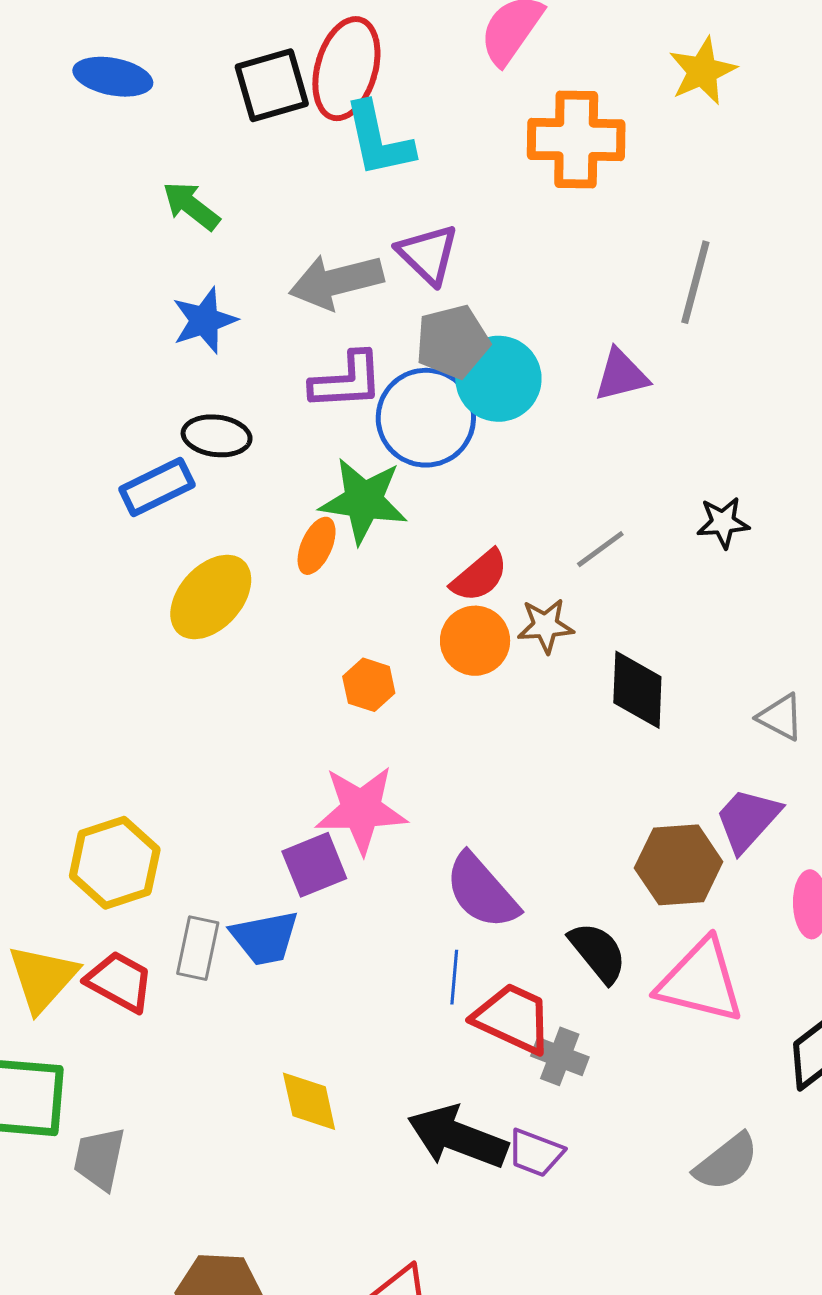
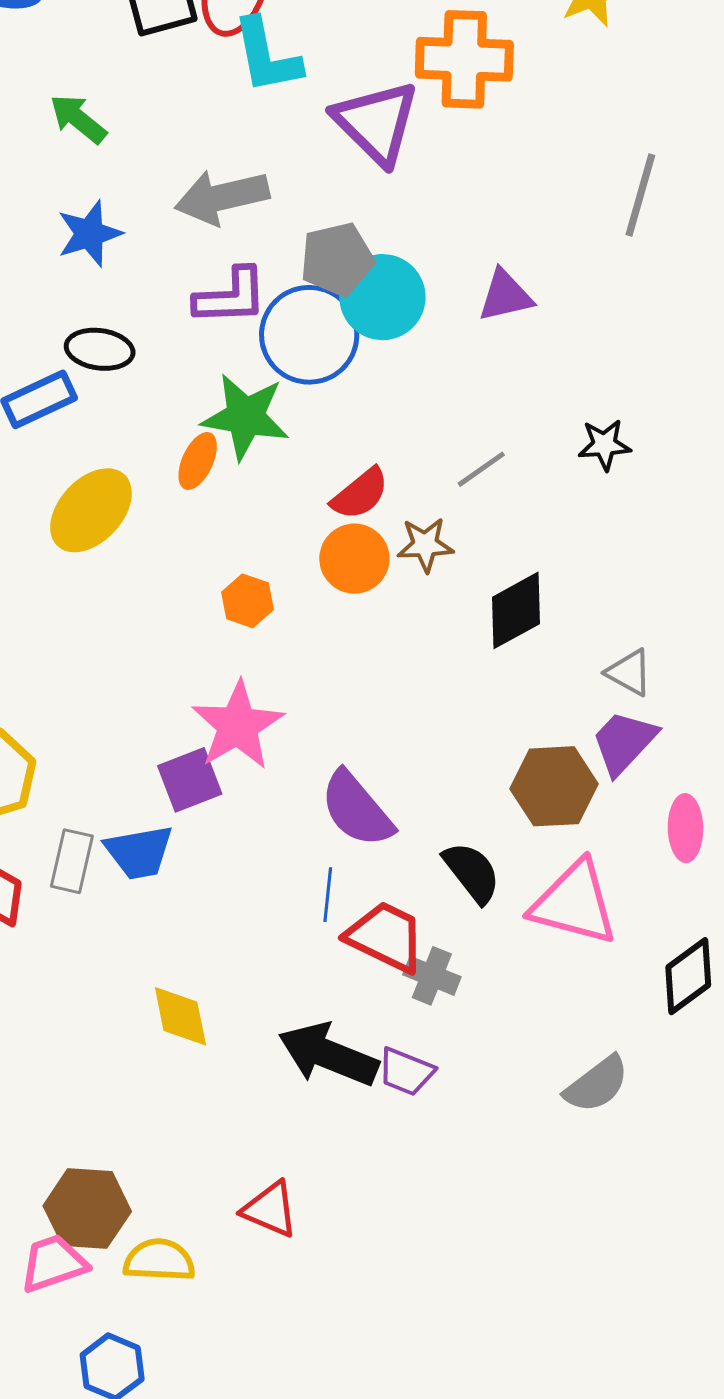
purple triangle: (428, 254) -> (376, 123), moved, size x1.4
gray line: (695, 282) -> (640, 195), moved
black diamond: (637, 690) -> (516, 610), turned 58
gray triangle: (781, 717) -> (629, 672), moved
pink star: (361, 810) -> (238, 725), turned -30

